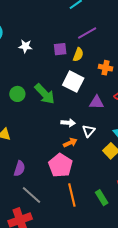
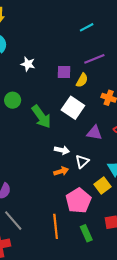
green circle: (17, 94) -> (13, 100), moved
pink pentagon: (60, 165) -> (78, 201), moved

